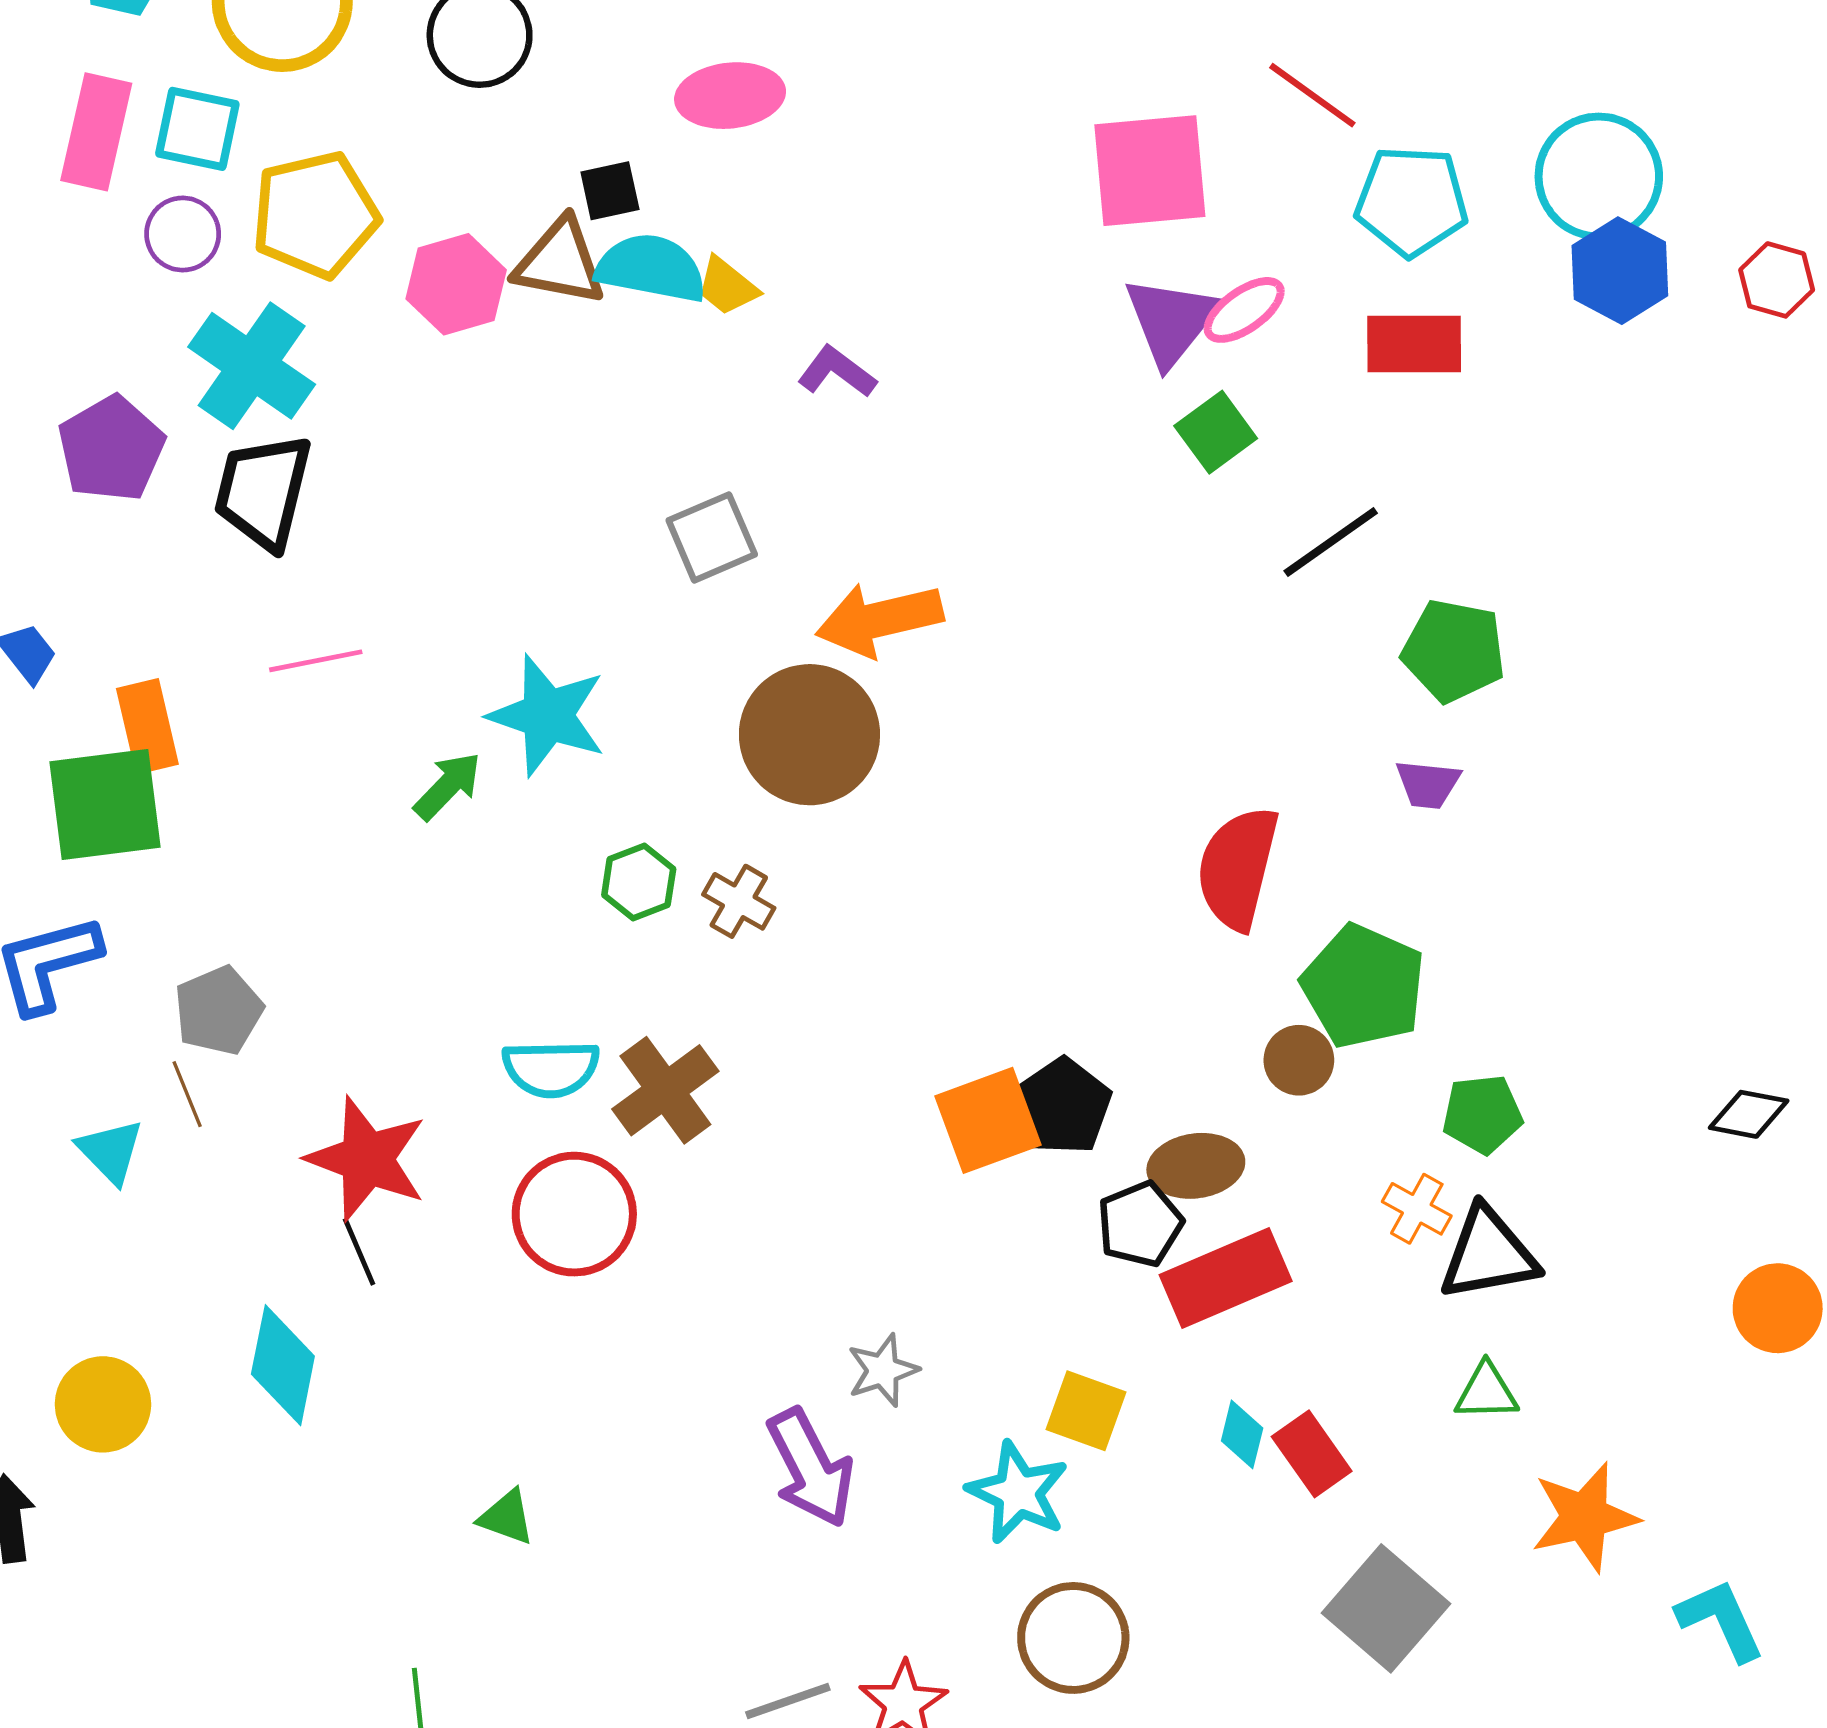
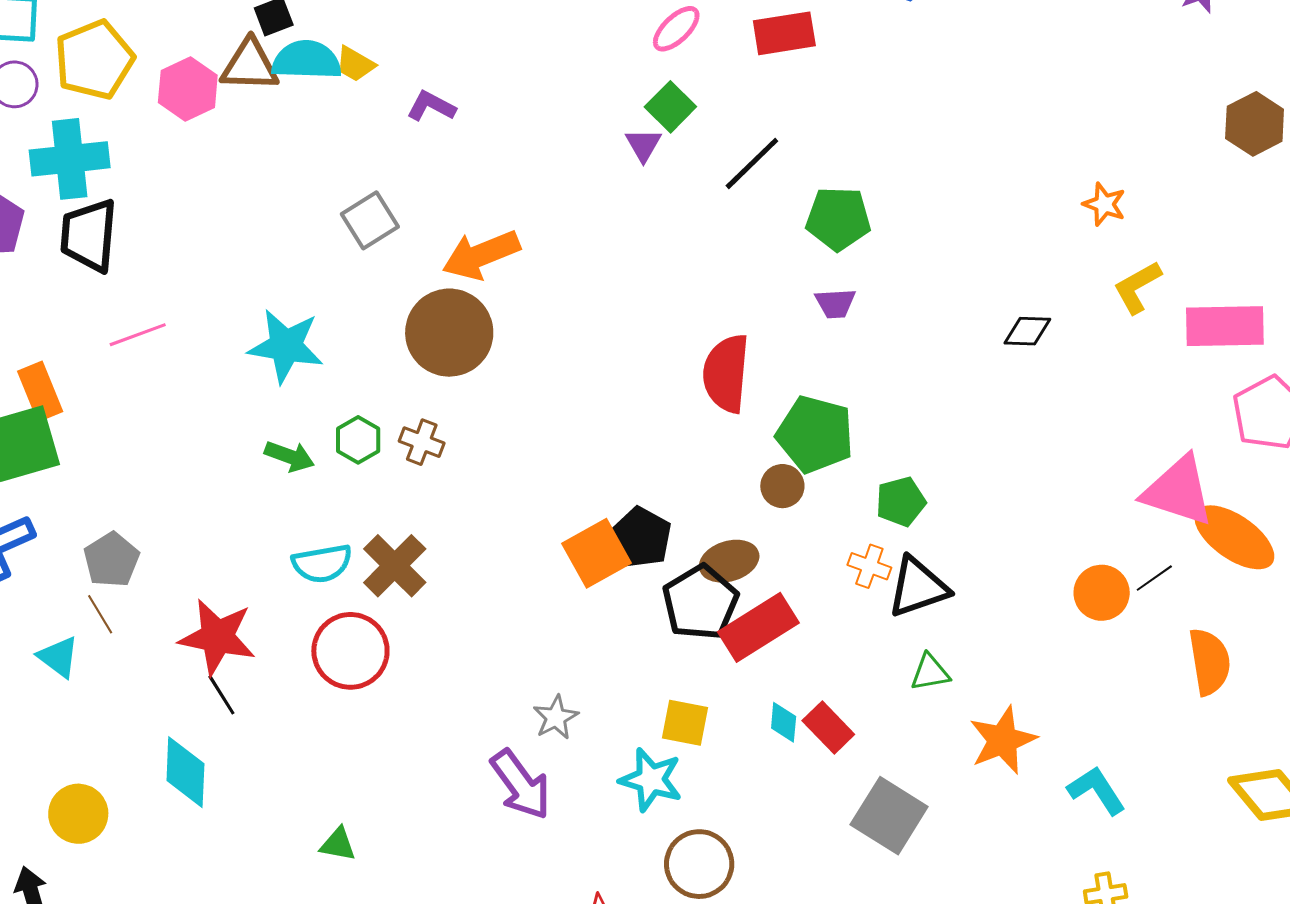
purple triangle: (1171, 321) -> (643, 145), moved, size x0.6
cyan cross: (252, 366) -> (70, 159), turned -32
green arrow: (448, 786) -> (289, 456), moved, turned 75
black diamond: (1749, 1114) -> (1027, 331), moved
black pentagon: (1140, 1224) -> (700, 602), size x1.4

